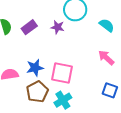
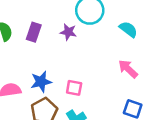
purple rectangle: (29, 27) -> (34, 32), turned -35
pink square: (62, 73) -> (74, 88), size x0.6

